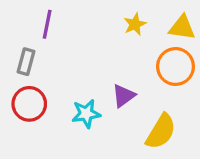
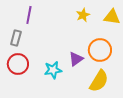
orange circle: (175, 66) -> (100, 50), moved

